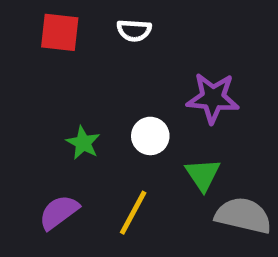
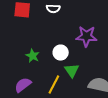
green triangle: (203, 175) -> (72, 70), moved

